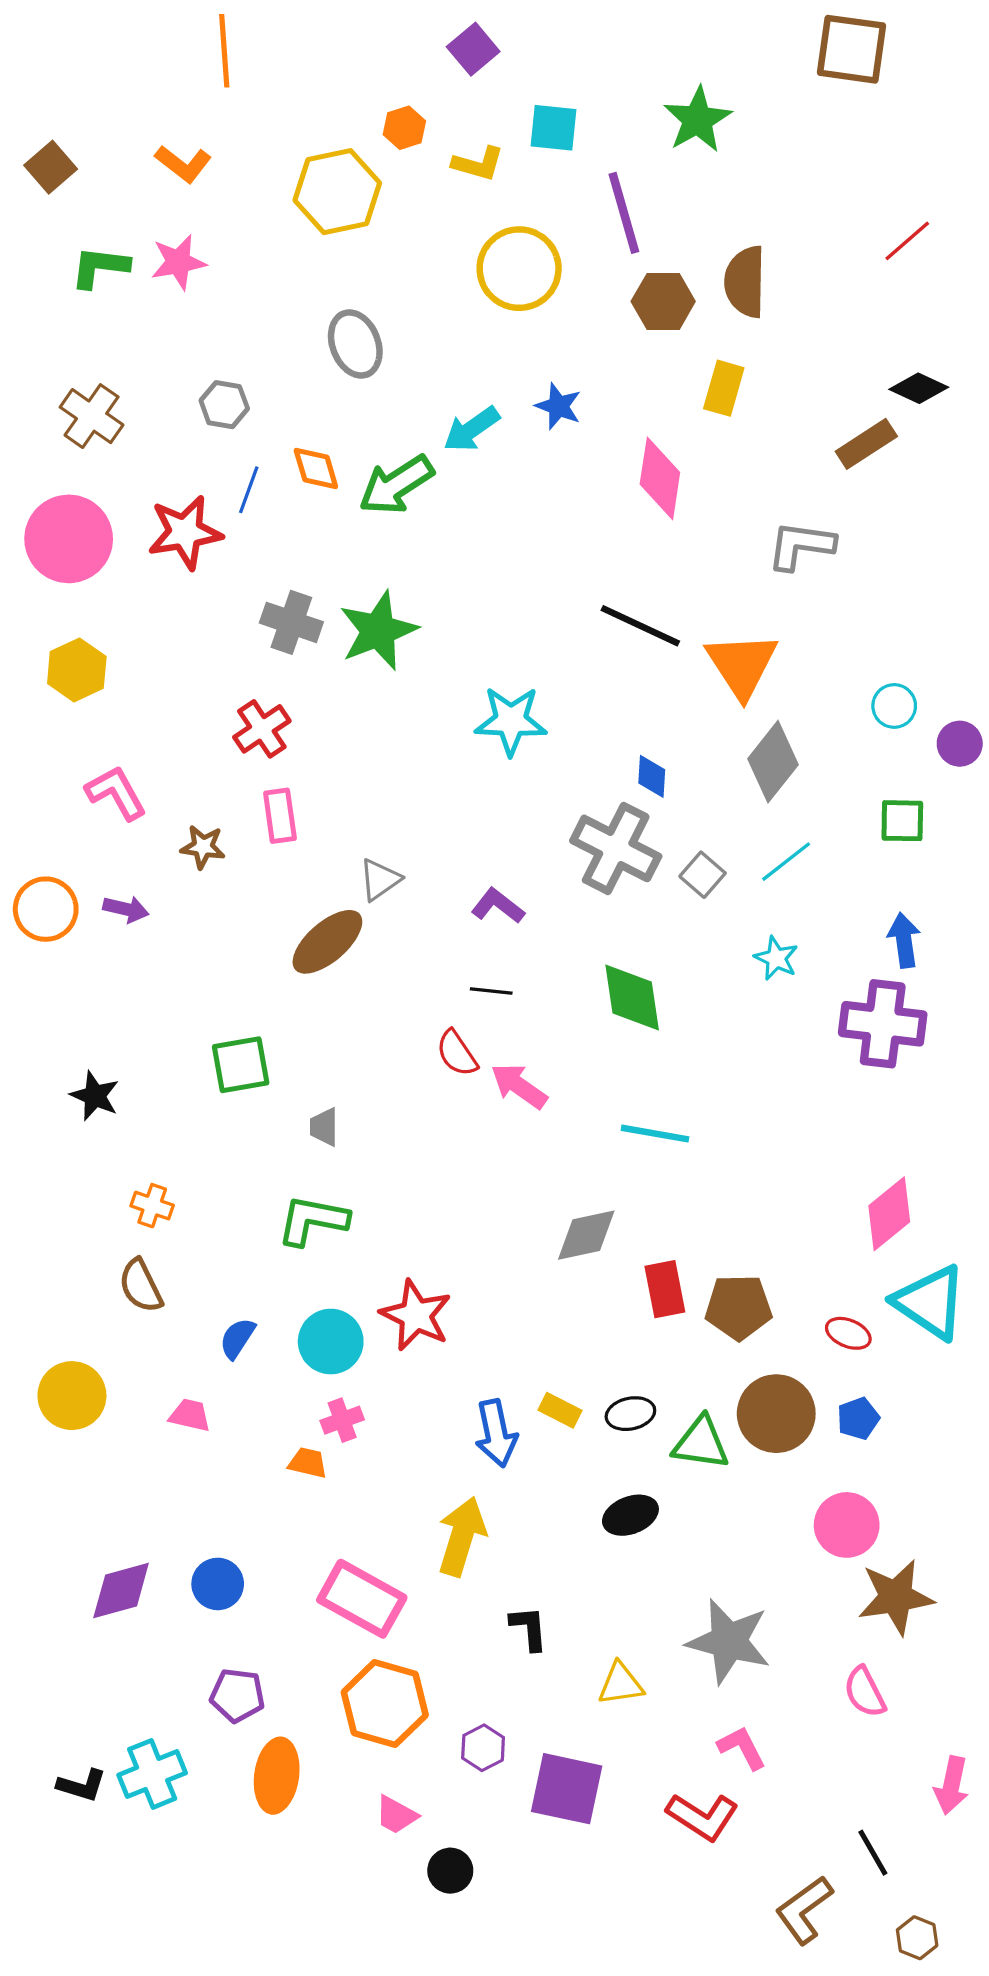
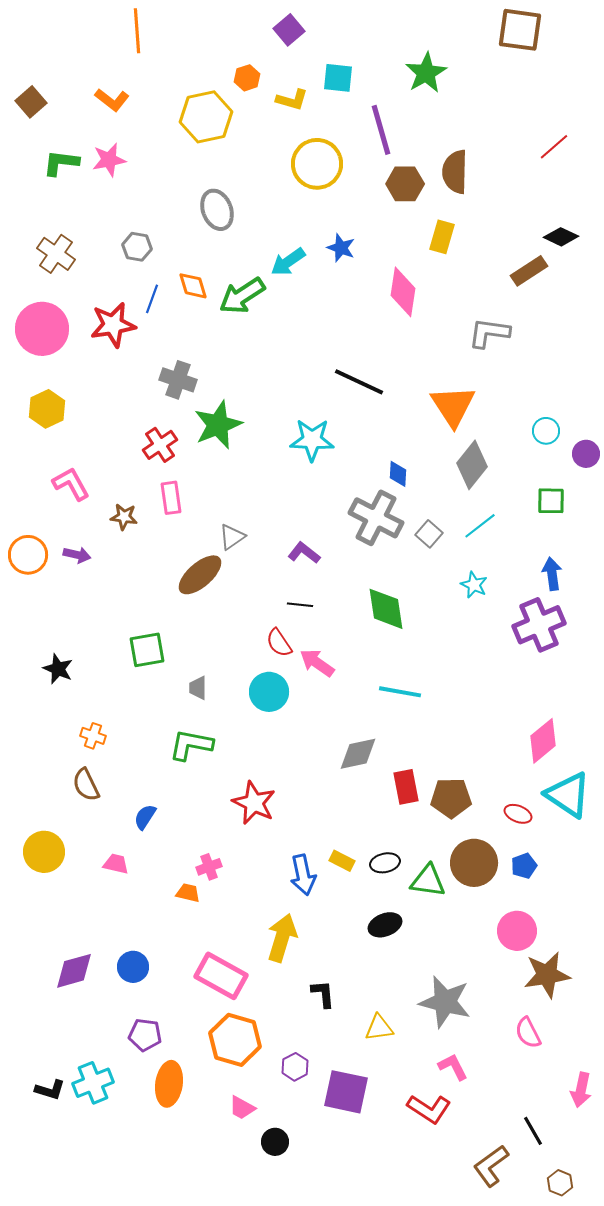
black line: (640, 626) -> (359, 382), moved
green star: (378, 631) -> (218, 425), moved
purple cross: (883, 1024) -> (539, 625), turned -30
cyan circle: (331, 1342) -> (269, 692), moved

